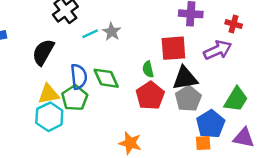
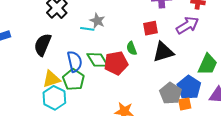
cyan line: (90, 34) -> (87, 29), moved, turned 40
red square: (173, 48) -> (151, 28), size x0.7
red pentagon: (150, 96) -> (116, 63), moved, turned 30
gray pentagon: (188, 99) -> (171, 93), moved

